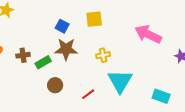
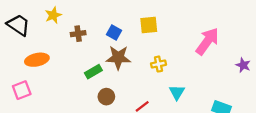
pink arrow: (148, 34) -> (207, 41), turned 100
brown cross: (23, 55) -> (78, 34), moved
cyan triangle: (120, 81) -> (177, 92), size x0.6

